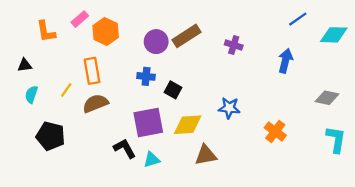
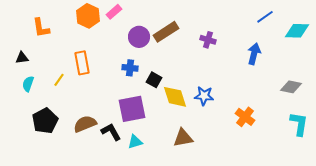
pink rectangle: (80, 19) -> (114, 12), moved
orange hexagon: (106, 31) -> (88, 16), moved
brown semicircle: (95, 103) -> (85, 124), moved
yellow diamond: (188, 125) -> (175, 97), moved, turned 76
black pentagon: (50, 136) -> (45, 121), turned 30

